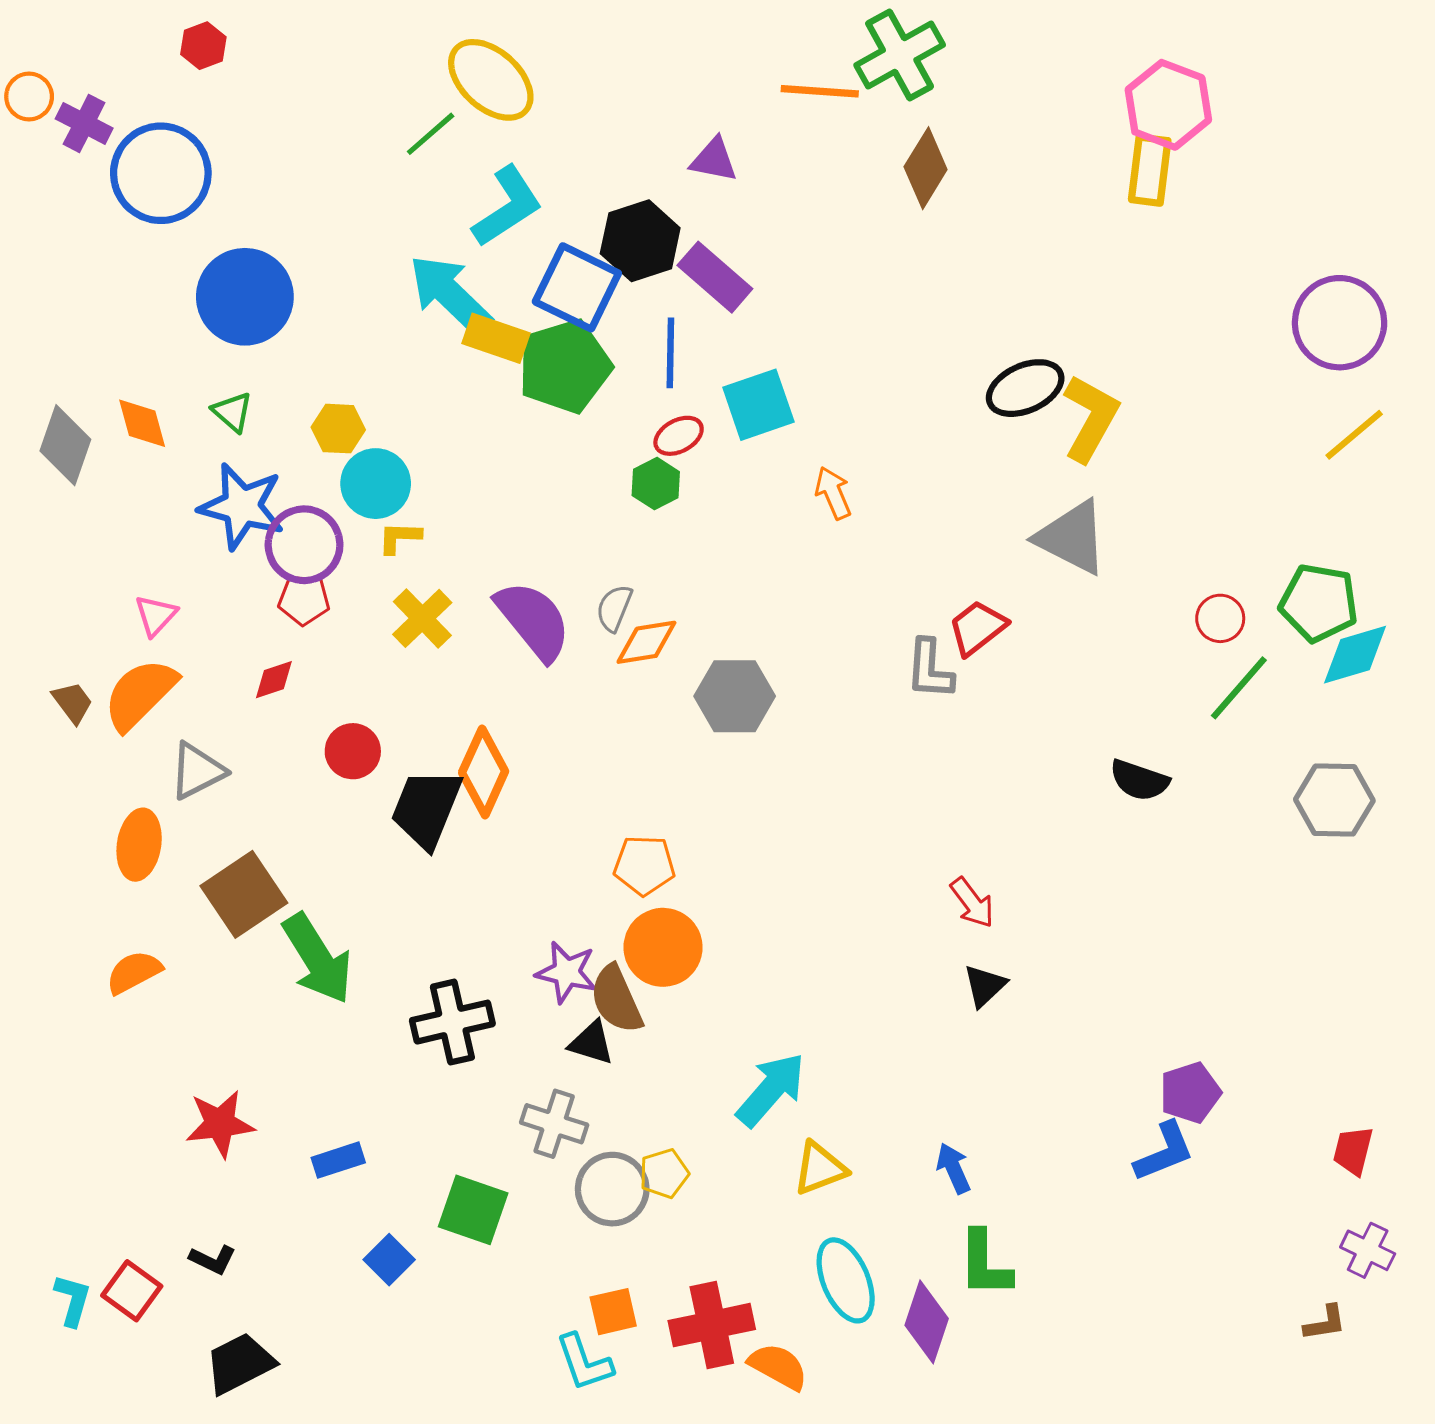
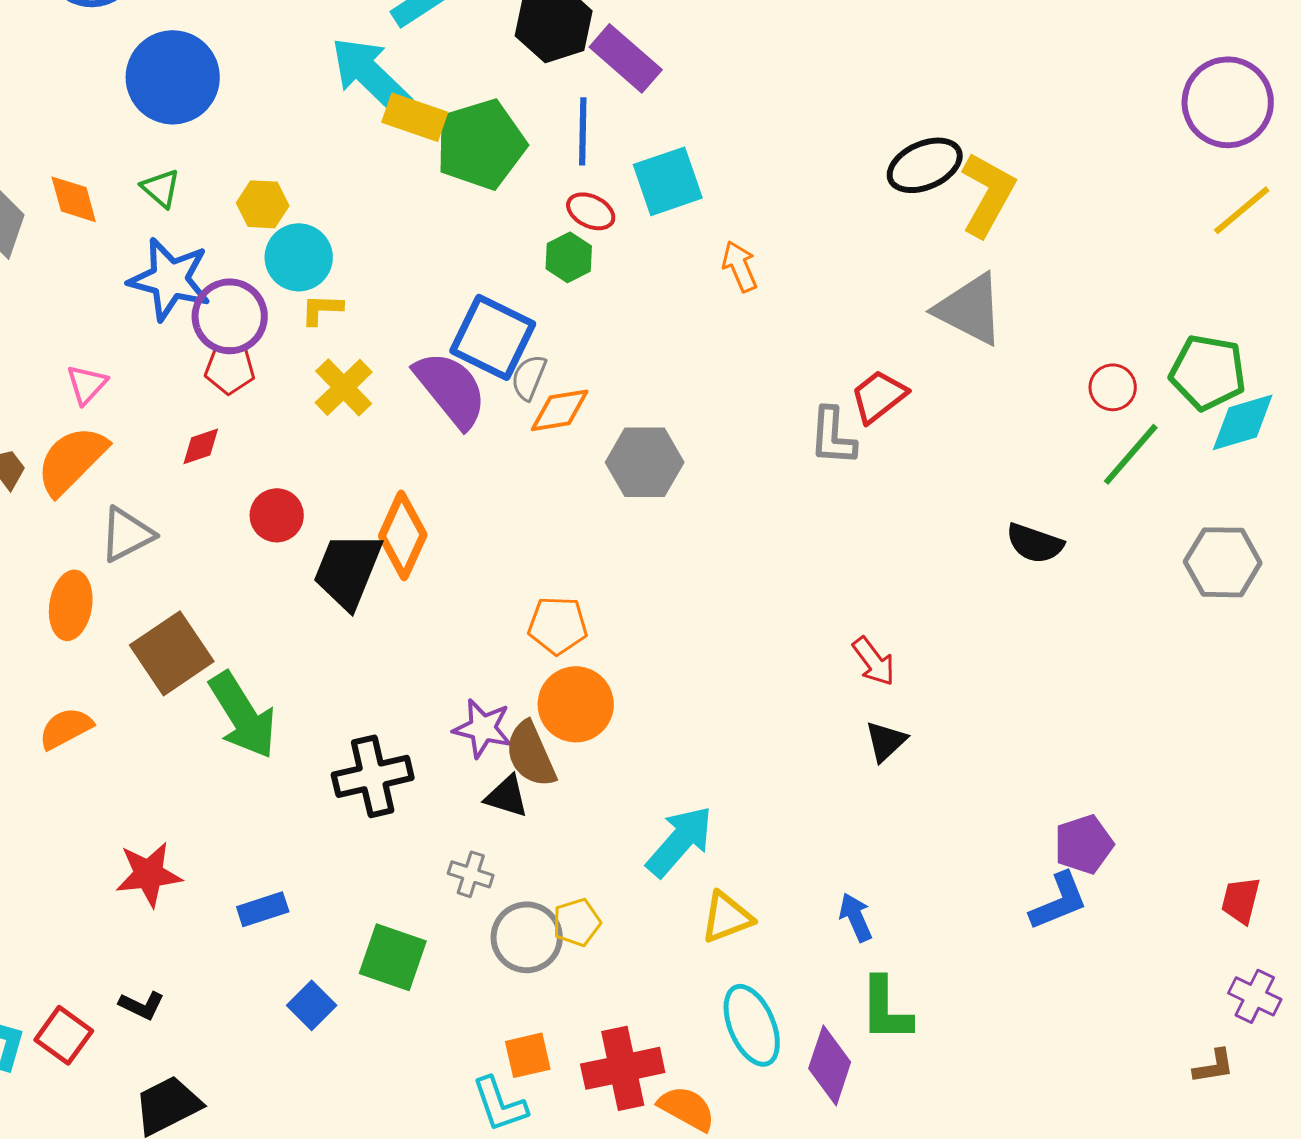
blue square: (577, 287) -> (493, 337), moved
red ellipse: (679, 436) -> (591, 211), turned 54
gray cross: (554, 1124) -> (471, 874), size x0.7

